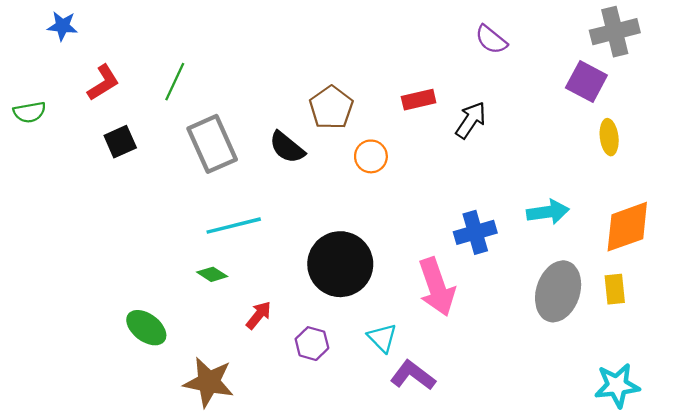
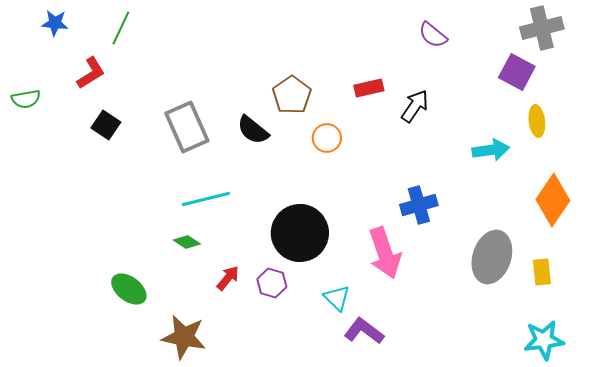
green line: (175, 82) -> (121, 28), moved
black square: (120, 142) -> (106, 125), turned -32
cyan arrow: (548, 212) -> (491, 150), moved
orange diamond: (627, 227) -> (553, 200), turned -36
yellow rectangle: (615, 289) -> (542, 272), moved
purple hexagon: (312, 344) -> (272, 283), moved

